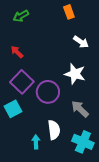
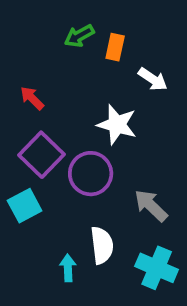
orange rectangle: (69, 12) -> (115, 47), moved, turned 32
green arrow: (21, 16) -> (79, 36), moved
white star: (75, 74) -> (117, 125), moved

